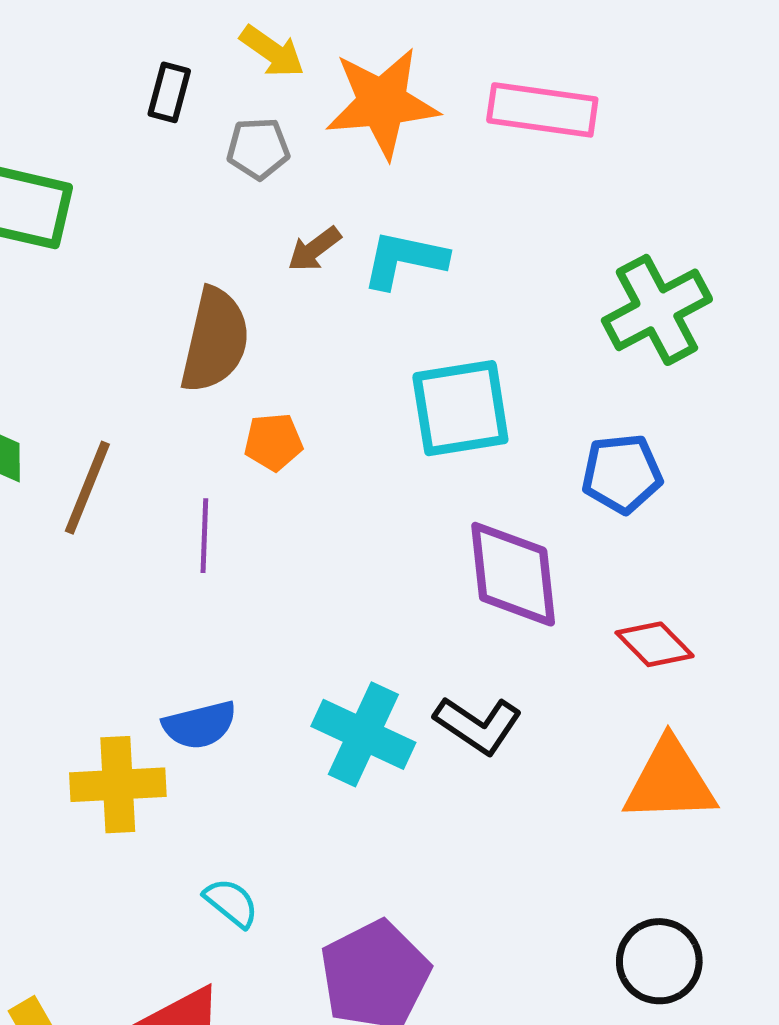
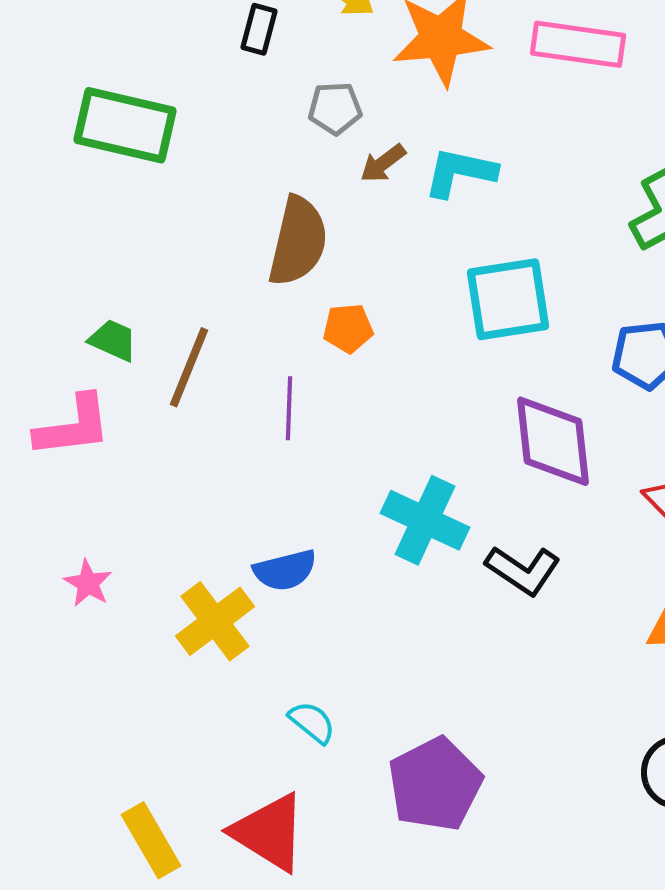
gray pentagon: (258, 149) -> (335, 108), moved
cyan cross: (363, 734) -> (425, 520), moved
yellow cross: (118, 785) -> (215, 621), turned -34

